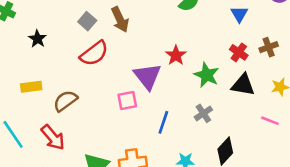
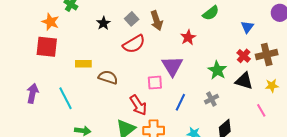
black star: (37, 39) -> (103, 23), moved
brown cross: (269, 47) -> (267, 54), size x1.5
red star: (176, 55) -> (188, 37), moved
brown semicircle: (65, 101) -> (108, 77), turned 48
pink line: (270, 121) -> (261, 110), turned 32
red arrow: (53, 137) -> (138, 105), moved

